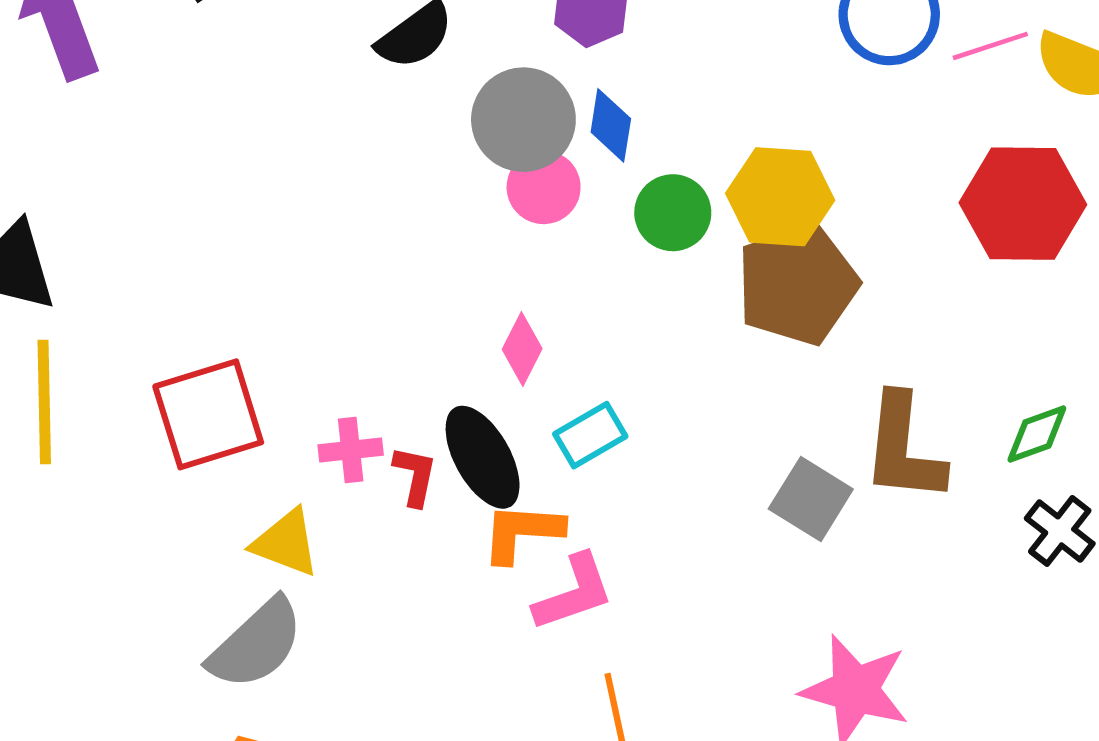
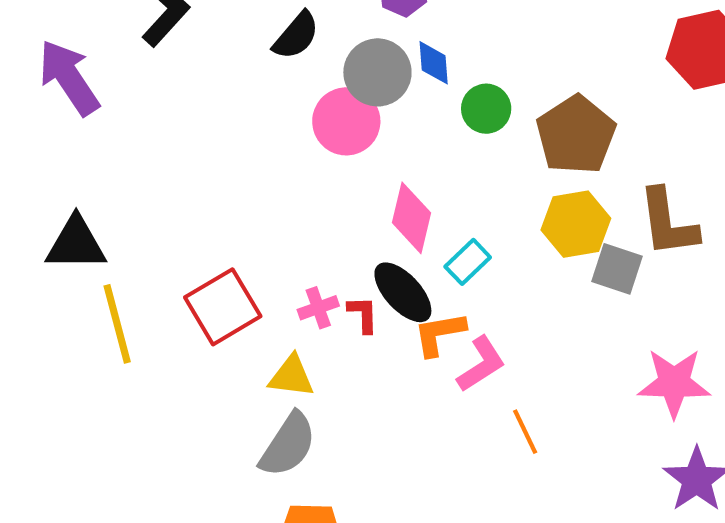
pink circle: (544, 187) -> (346, 121), moved, size x1.4
yellow hexagon: (780, 197) -> (576, 224), moved
pink diamond: (522, 349) -> (411, 218), size x1.5

